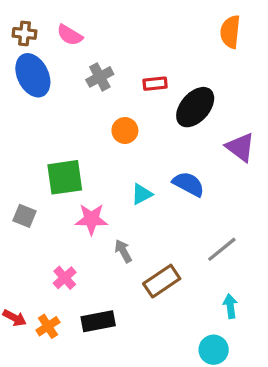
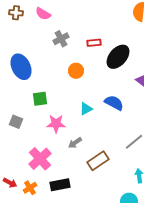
blue ellipse: (33, 75) -> (21, 67), moved
green square: (65, 177) -> (40, 99), size x0.7
gray arrow: (123, 251) -> (75, 143), turned -96
pink cross: (65, 278) -> (40, 159), size x1.6

